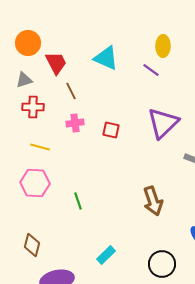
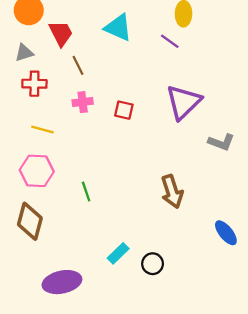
brown diamond: (32, 245) -> (30, 221), moved, size x1.4
black circle: (162, 264) -> (153, 264), moved, size x0.7

